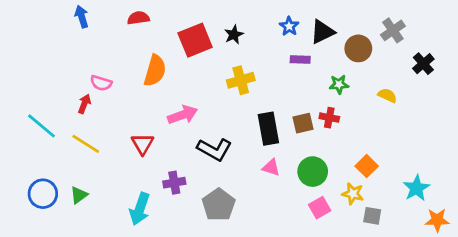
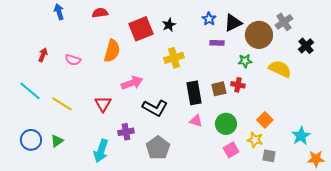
brown circle: (358, 48) -> (259, 35), size x1.4
yellow semicircle: (387, 95) -> (280, 69), size x1.6
red arrow: (84, 104) -> (43, 55), moved

